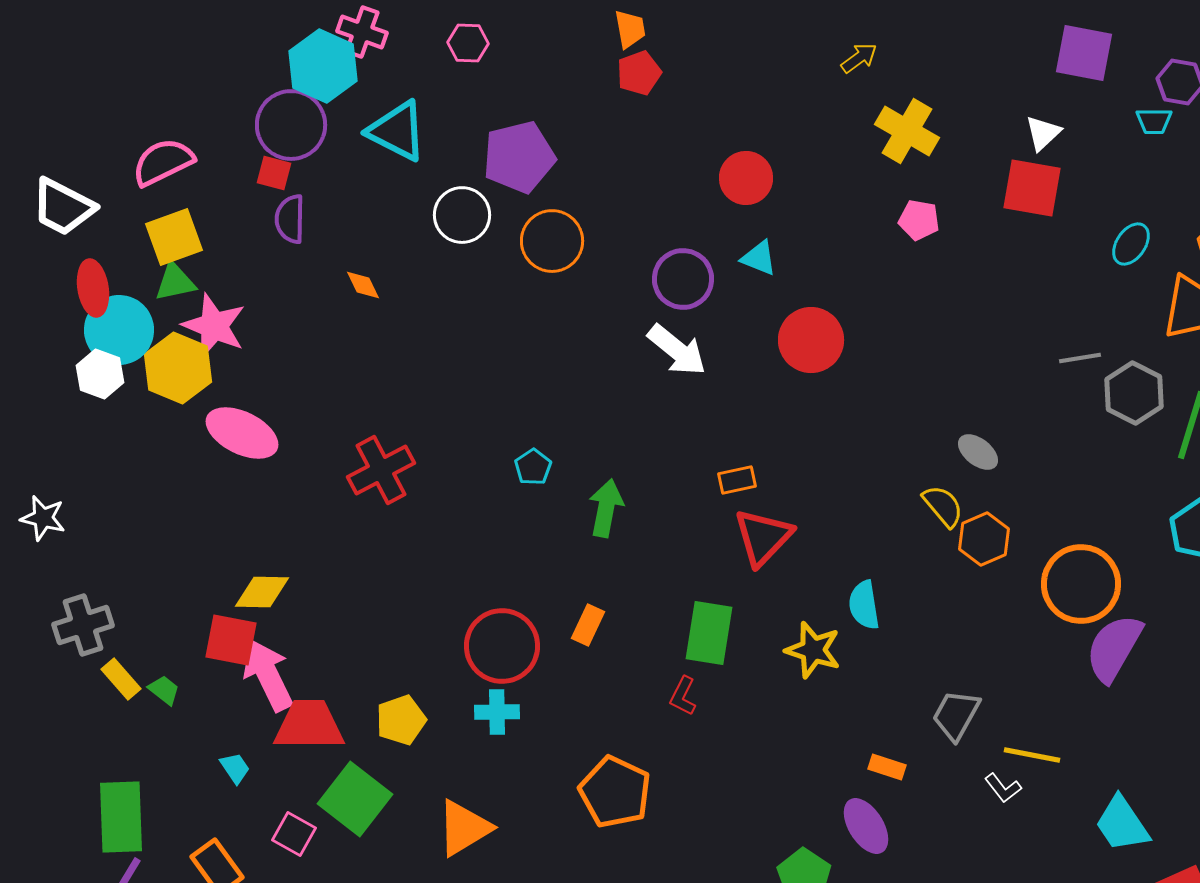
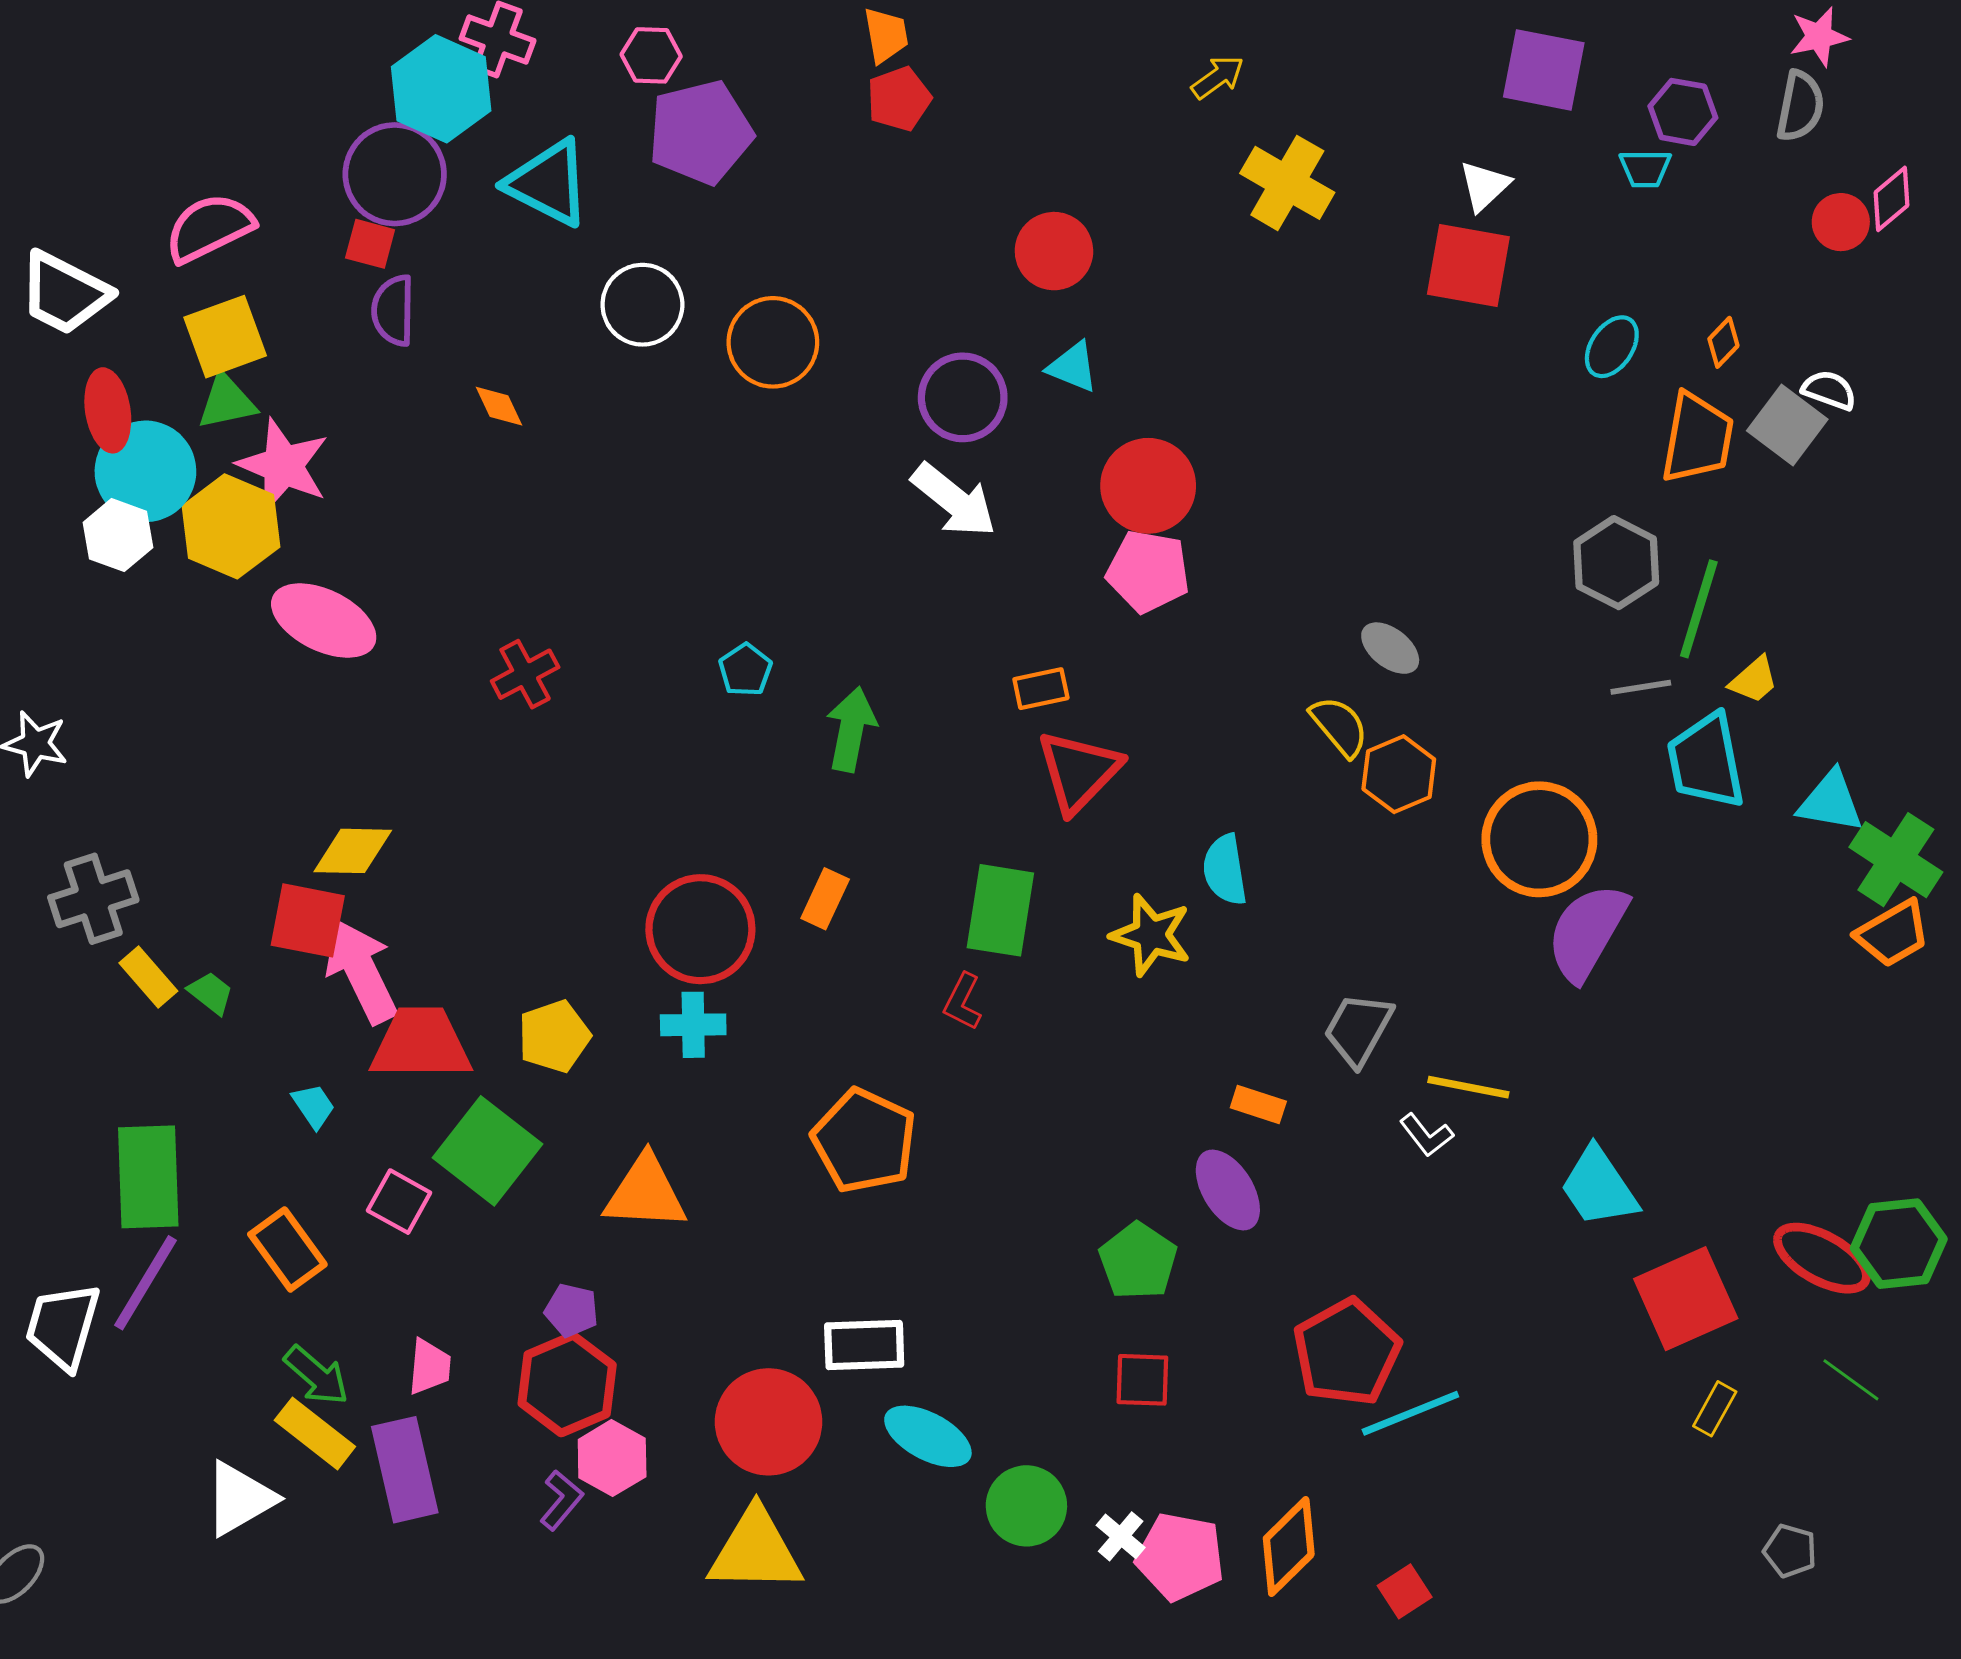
purple pentagon: (519, 157) -> (700, 132), moved
pink pentagon: (919, 220) -> (1148, 571), moved, size x1.4
gray line: (1080, 358) -> (1641, 687), moved
red cross: (381, 470) -> (525, 674), size x0.7
orange triangle: (464, 828) -> (645, 1193), turned 34

